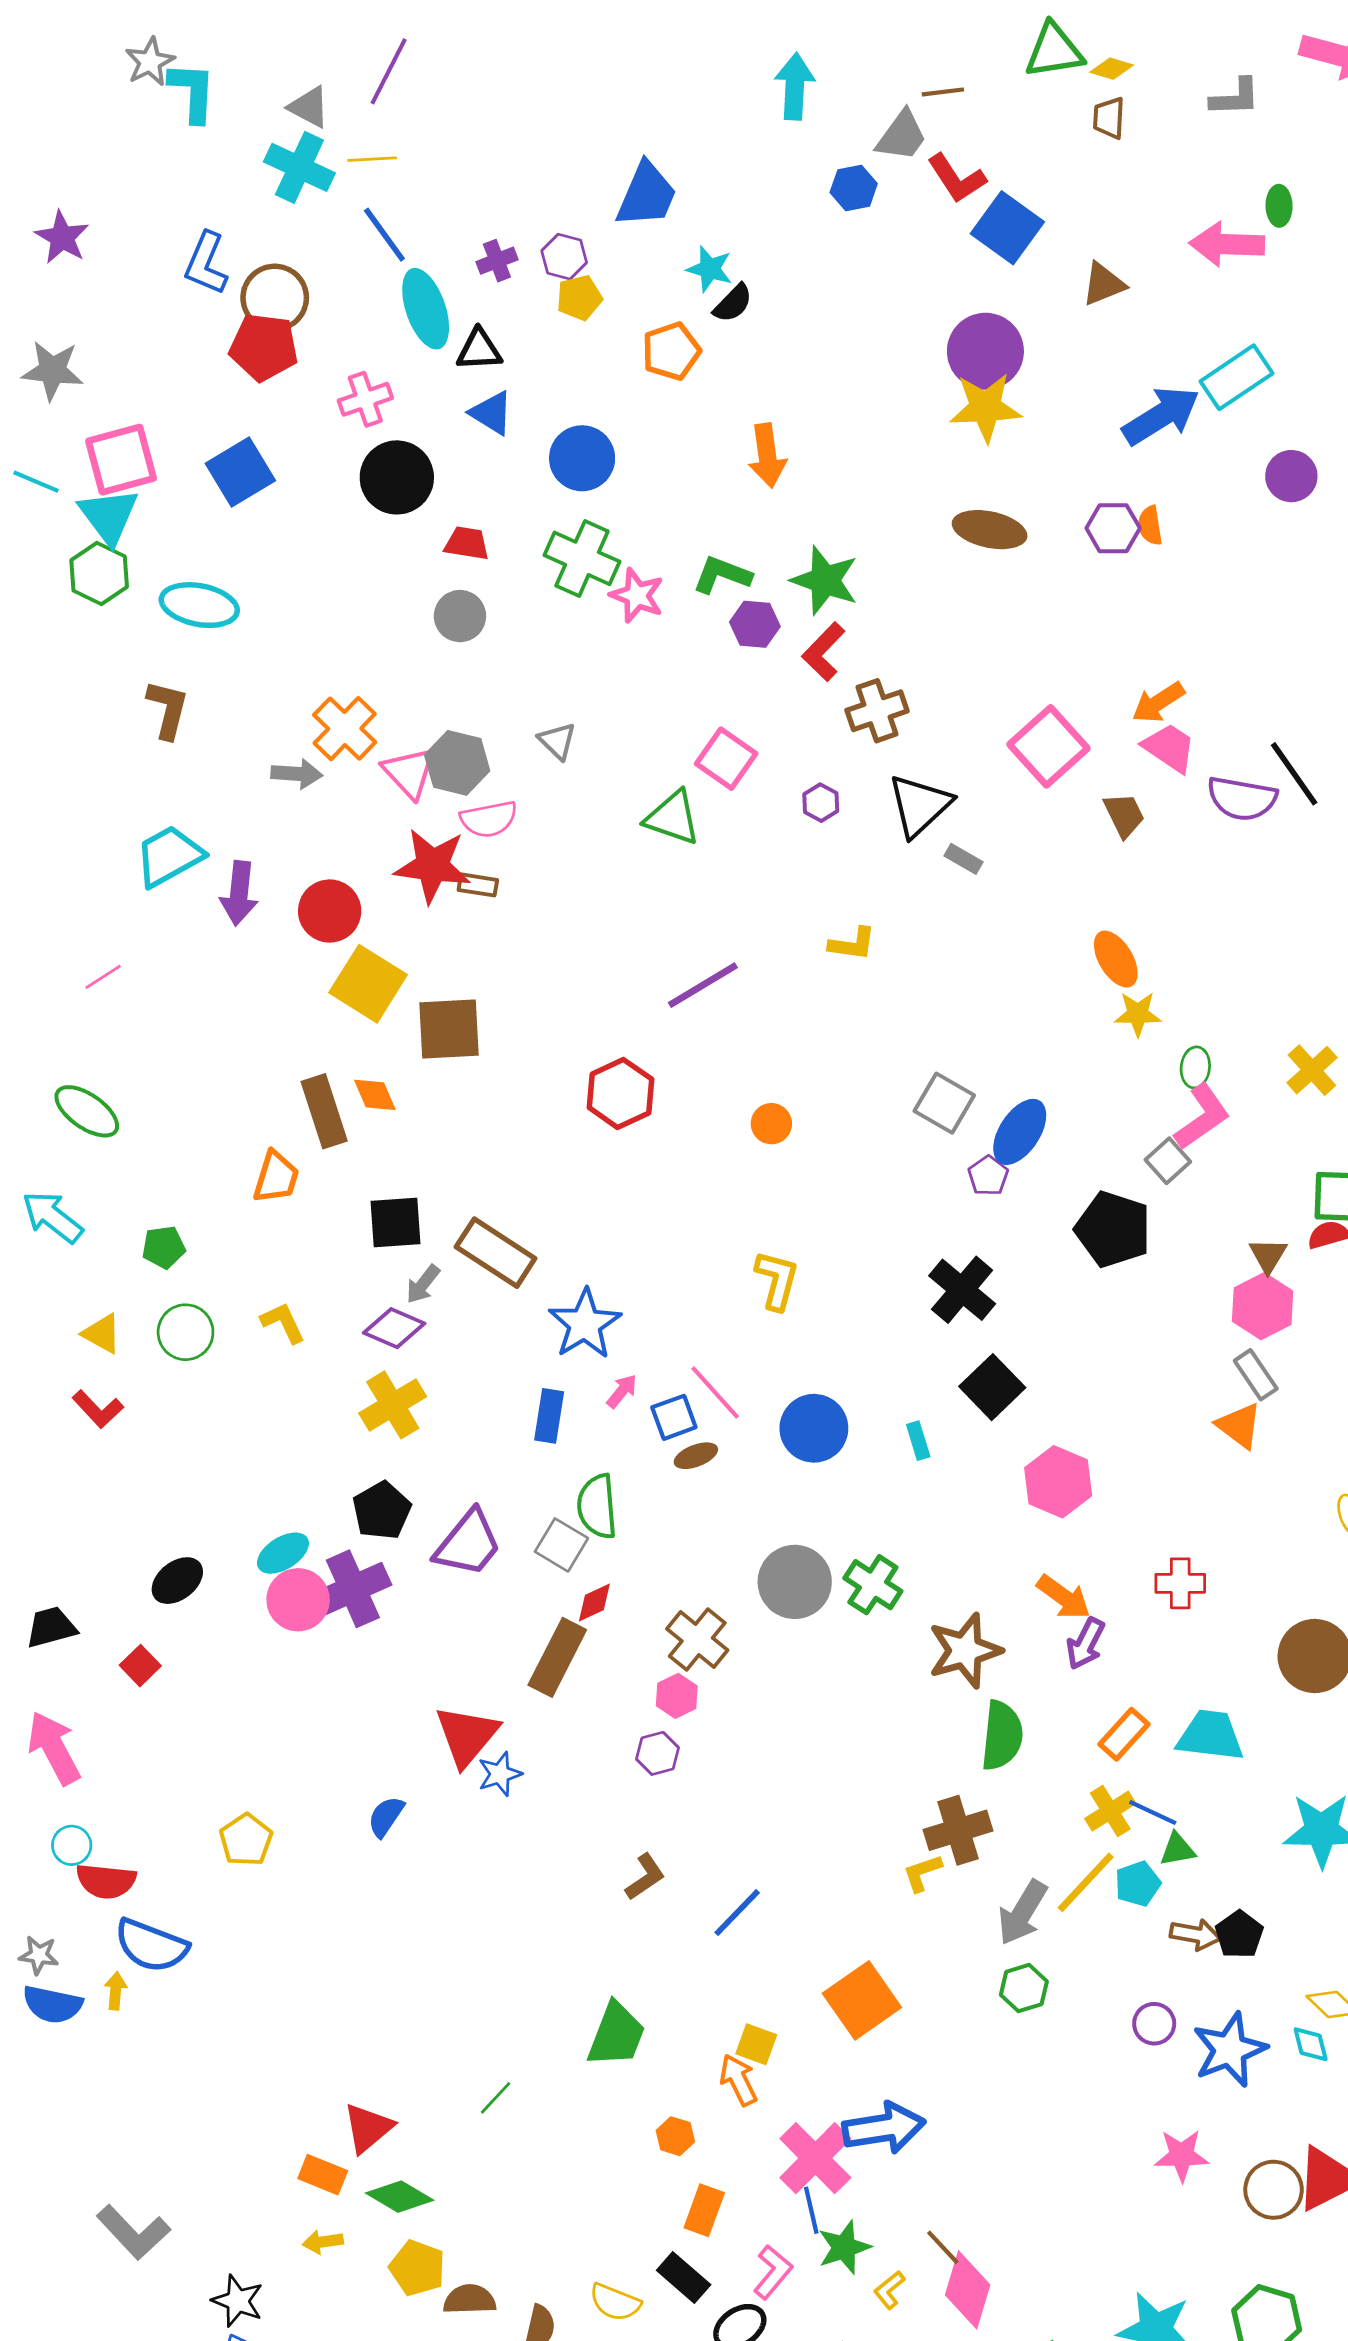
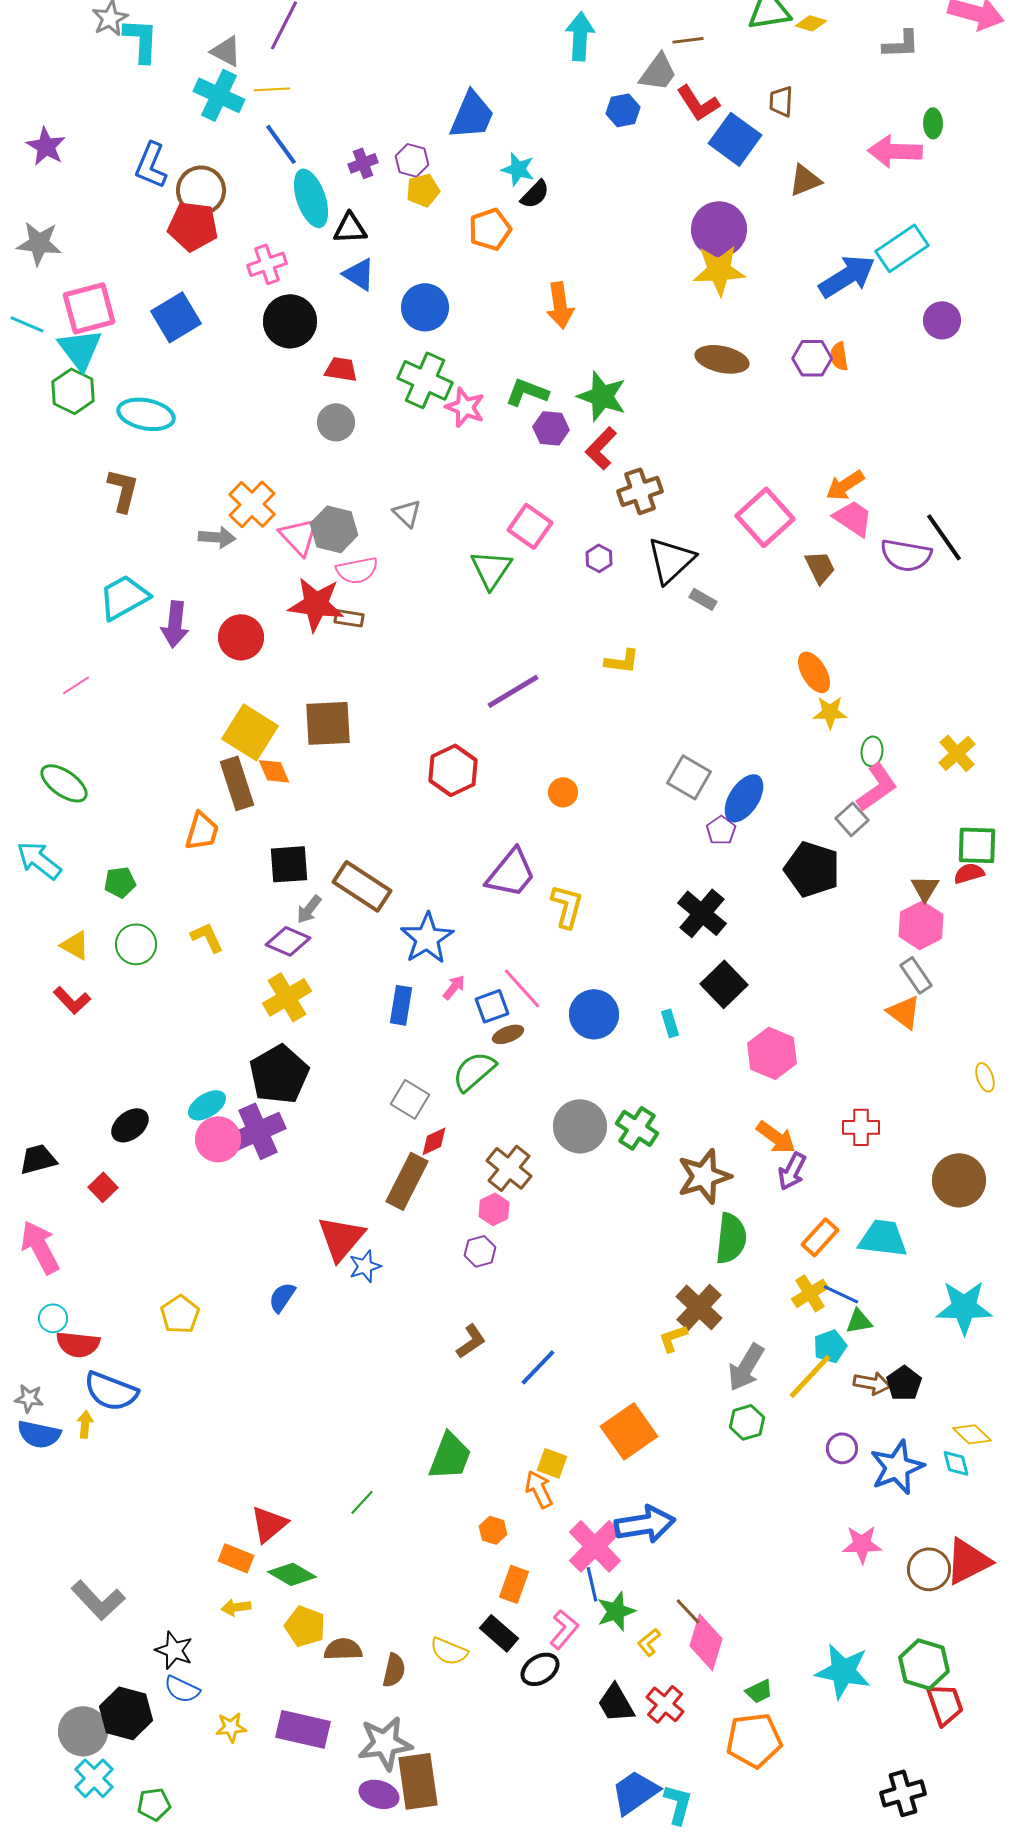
brown trapezoid: (1109, 118) -> (781, 101), moved
green triangle: (673, 818) -> (491, 569), turned 45
yellow square: (368, 984) -> (250, 732), moved
green semicircle: (597, 1506) -> (474, 1071), moved, turned 54
black pentagon: (382, 1511) -> (279, 1074), size x1.4
purple trapezoid: (468, 1544) -> (511, 873), moved
brown cross: (958, 1830) -> (699, 1307), turned -30
yellow line: (1086, 1882) -> (810, 1376), moved

